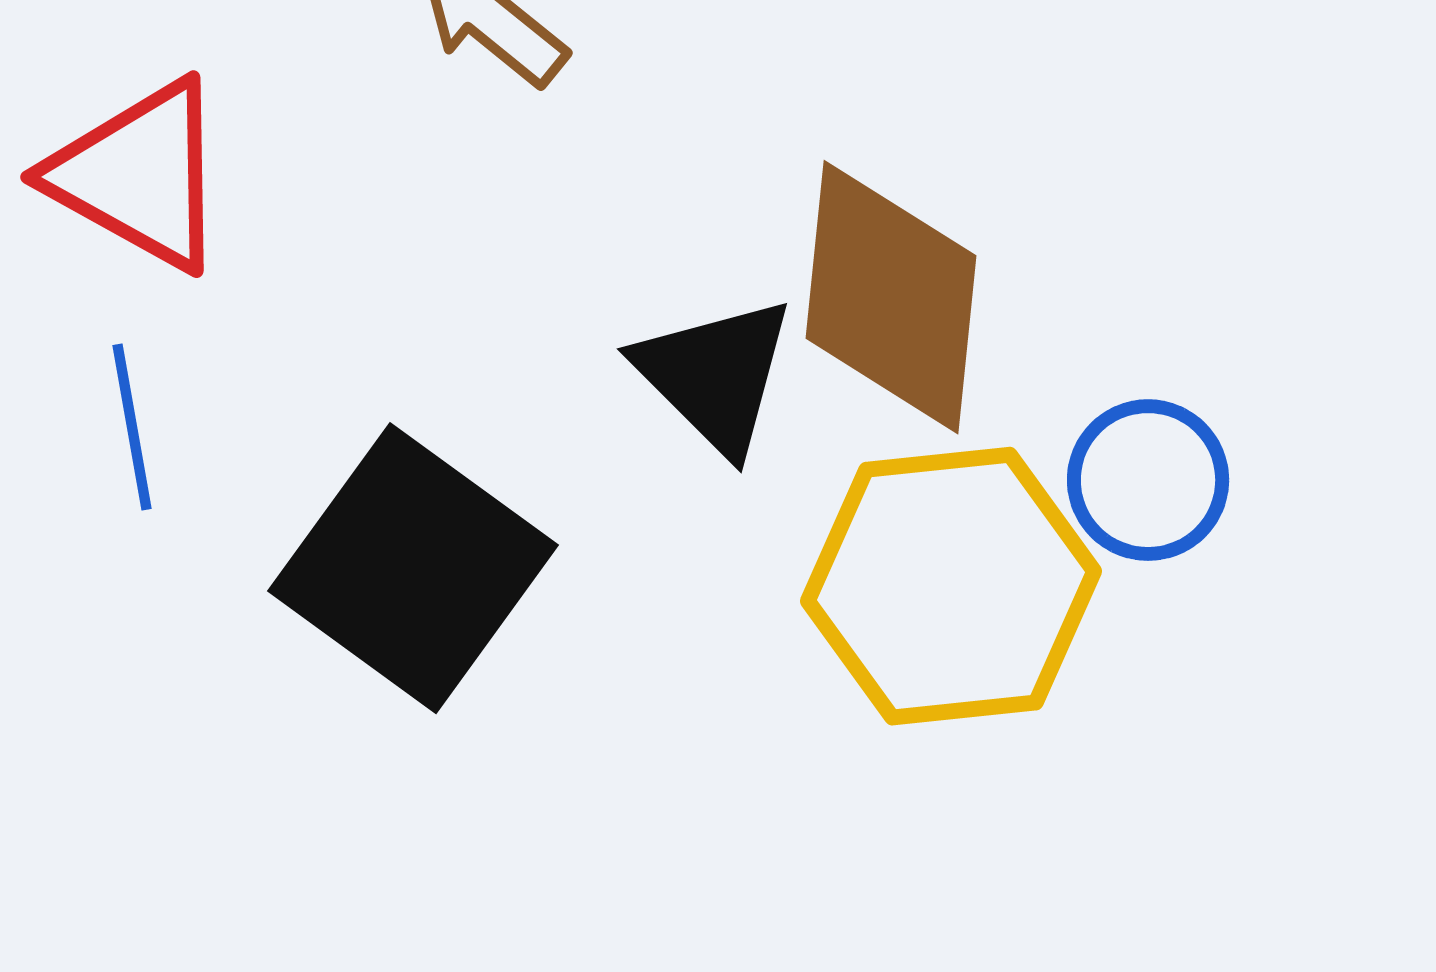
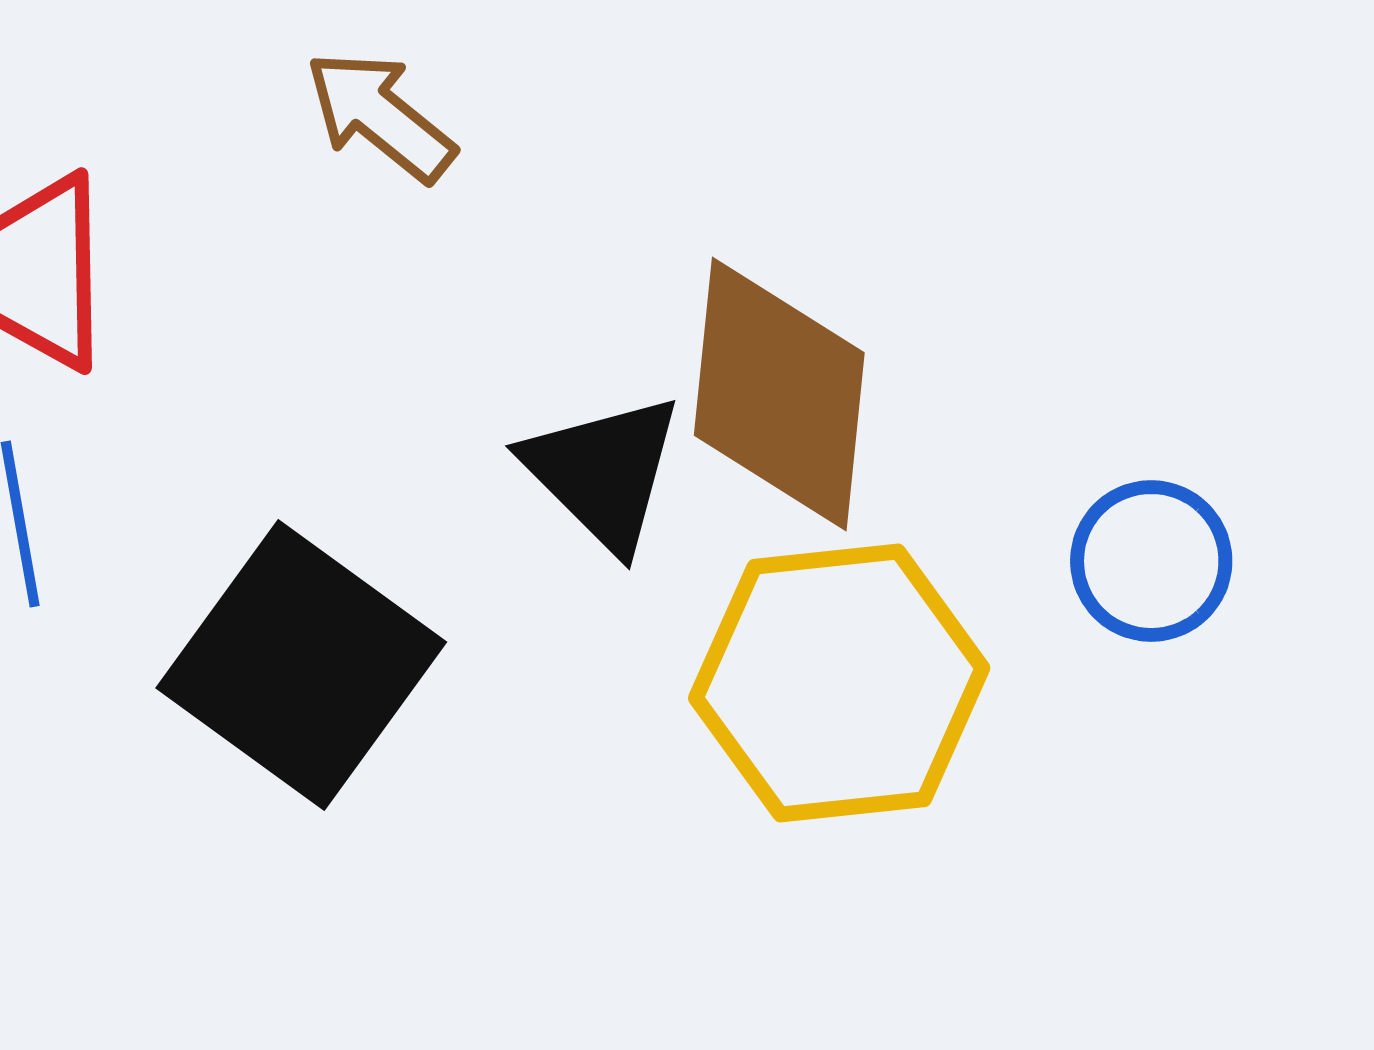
blue circle: (1148, 480) -> (1151, 561), moved

